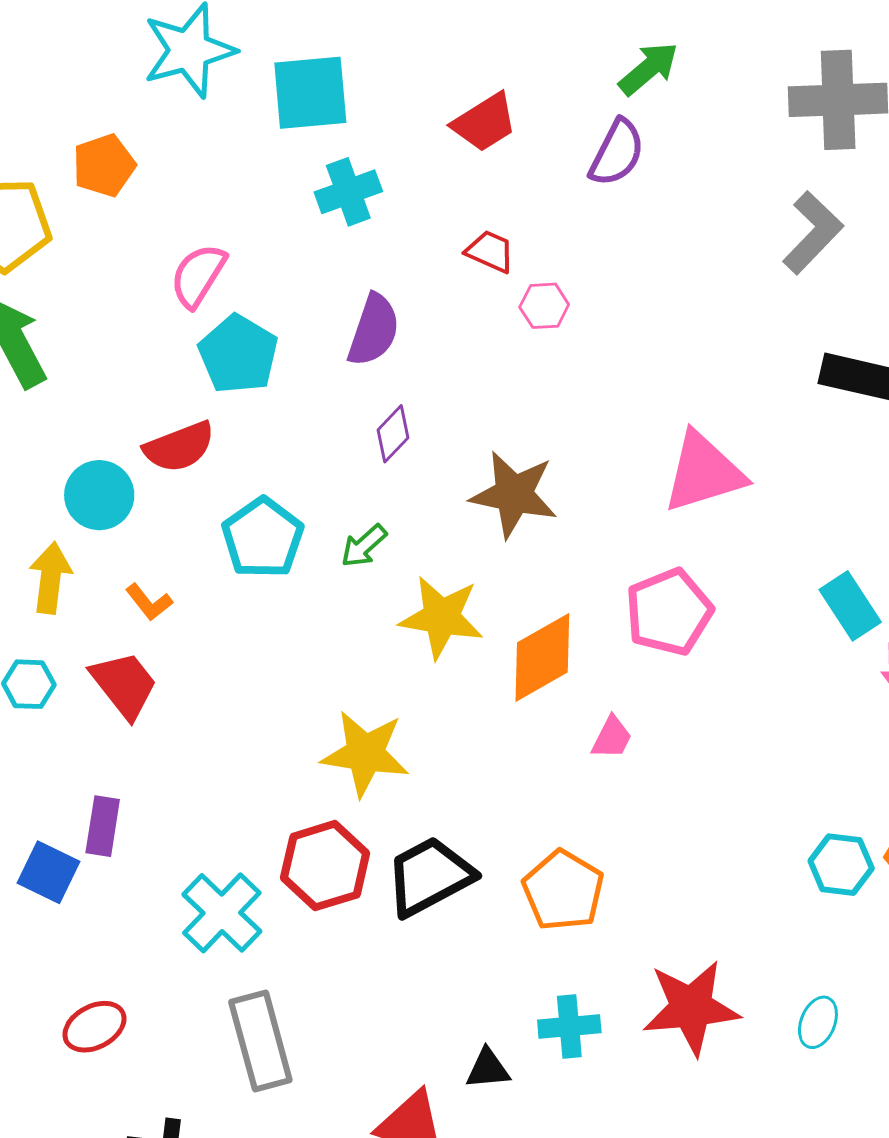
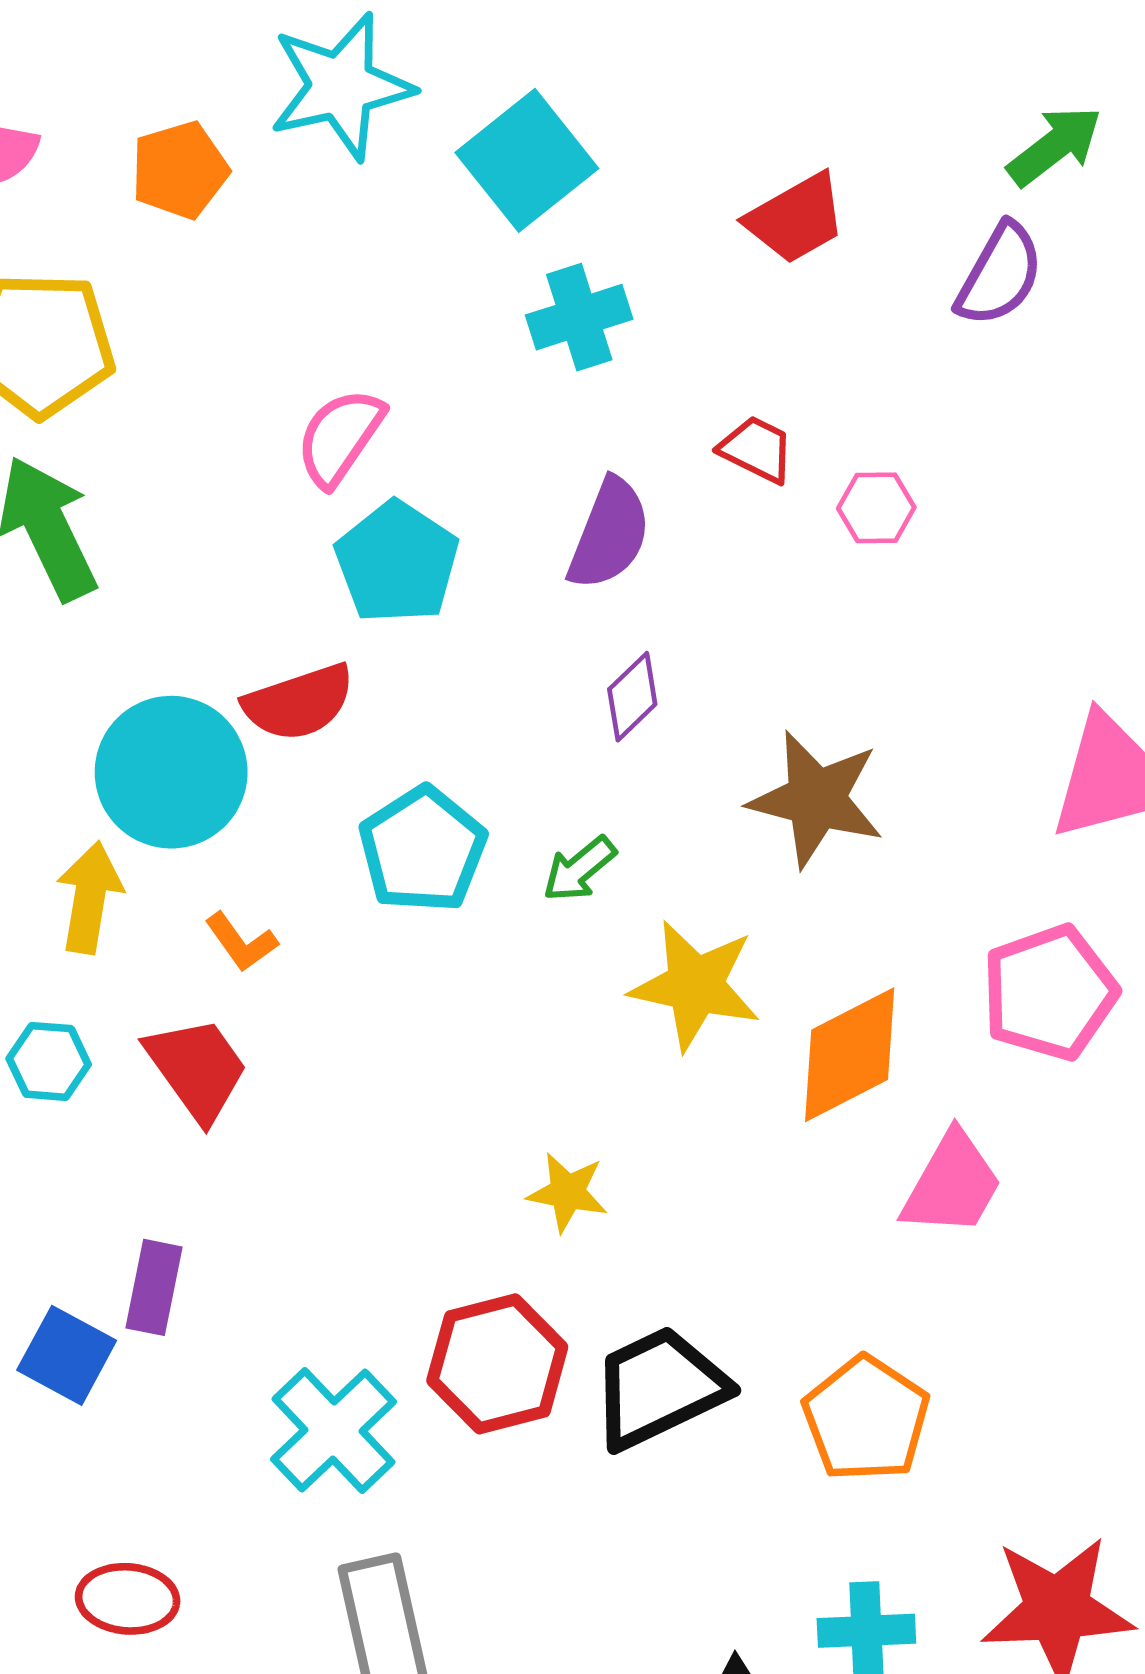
cyan square: (310, 93) -> (527, 160), turned -36
orange pentagon: (104, 165) -> (180, 170), moved
red trapezoid: (490, 251) -> (757, 449), moved
cyan circle: (99, 495) -> (171, 772), size x1.4
pink trapezoid: (612, 738) -> (952, 1184), size x1.6
yellow star: (365, 754) -> (567, 1192), size x0.6
red ellipse: (94, 1027) -> (128, 1599), turned 30

